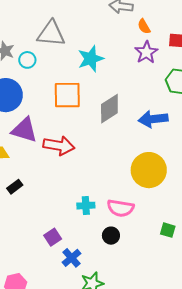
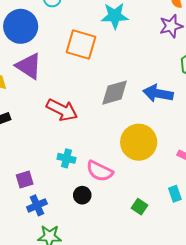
gray diamond: (109, 109) -> (115, 93), moved
red arrow: (59, 146) -> (62, 110), moved

